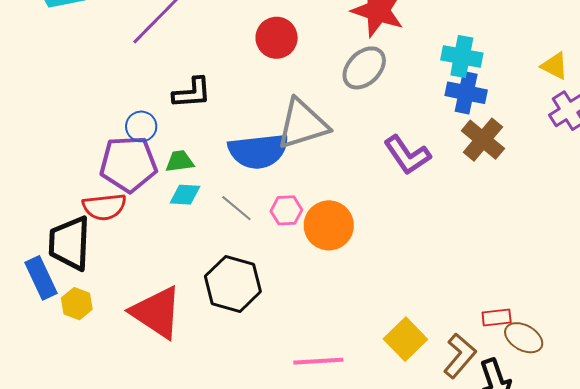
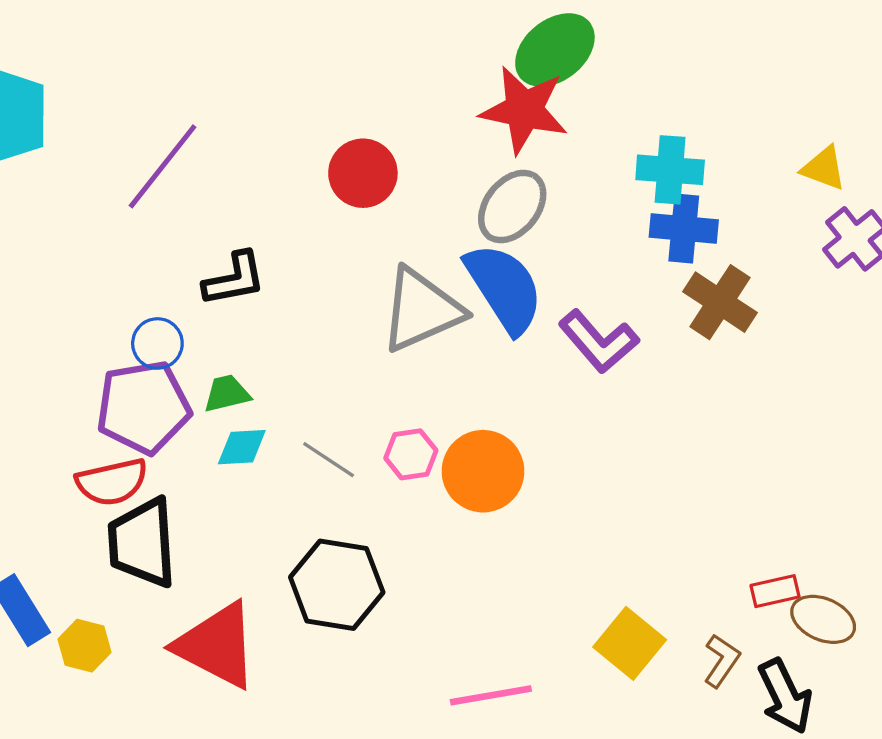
blue semicircle: (258, 151) -> (504, 288), moved, turned -110
black trapezoid: (70, 243) -> (142, 543), moved
brown L-shape: (460, 356) -> (722, 661), size x0.7

